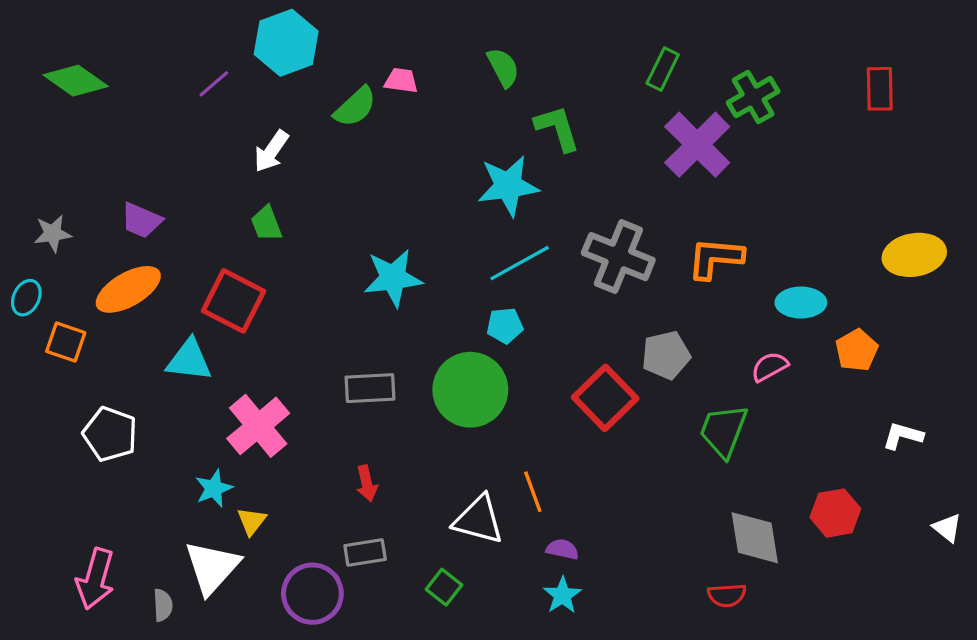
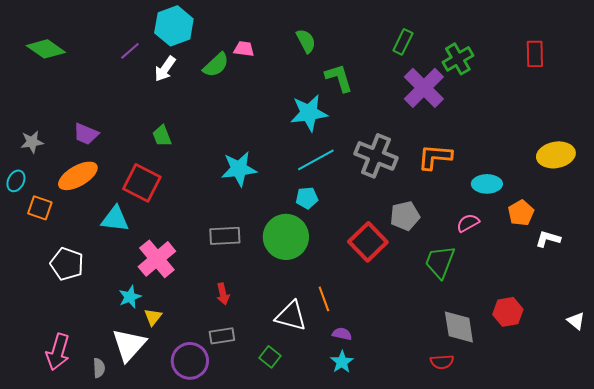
white arrow: (271, 151) -> (165, 69), moved
white L-shape: (903, 436) -> (548, 239), moved

